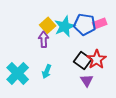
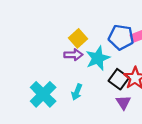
cyan star: (65, 26) -> (98, 58), moved
purple arrow: (44, 39) -> (73, 55), turned 91

